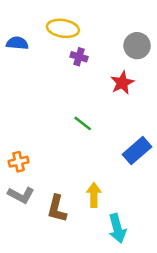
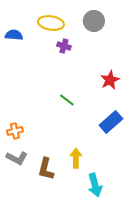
gray circle: (137, 46) -> (94, 21), moved
red star: (122, 83) -> (110, 80), moved

